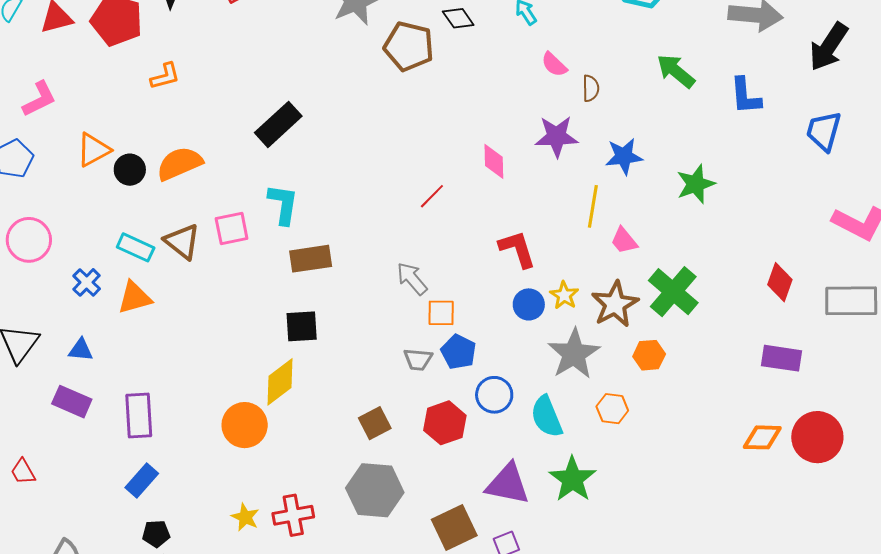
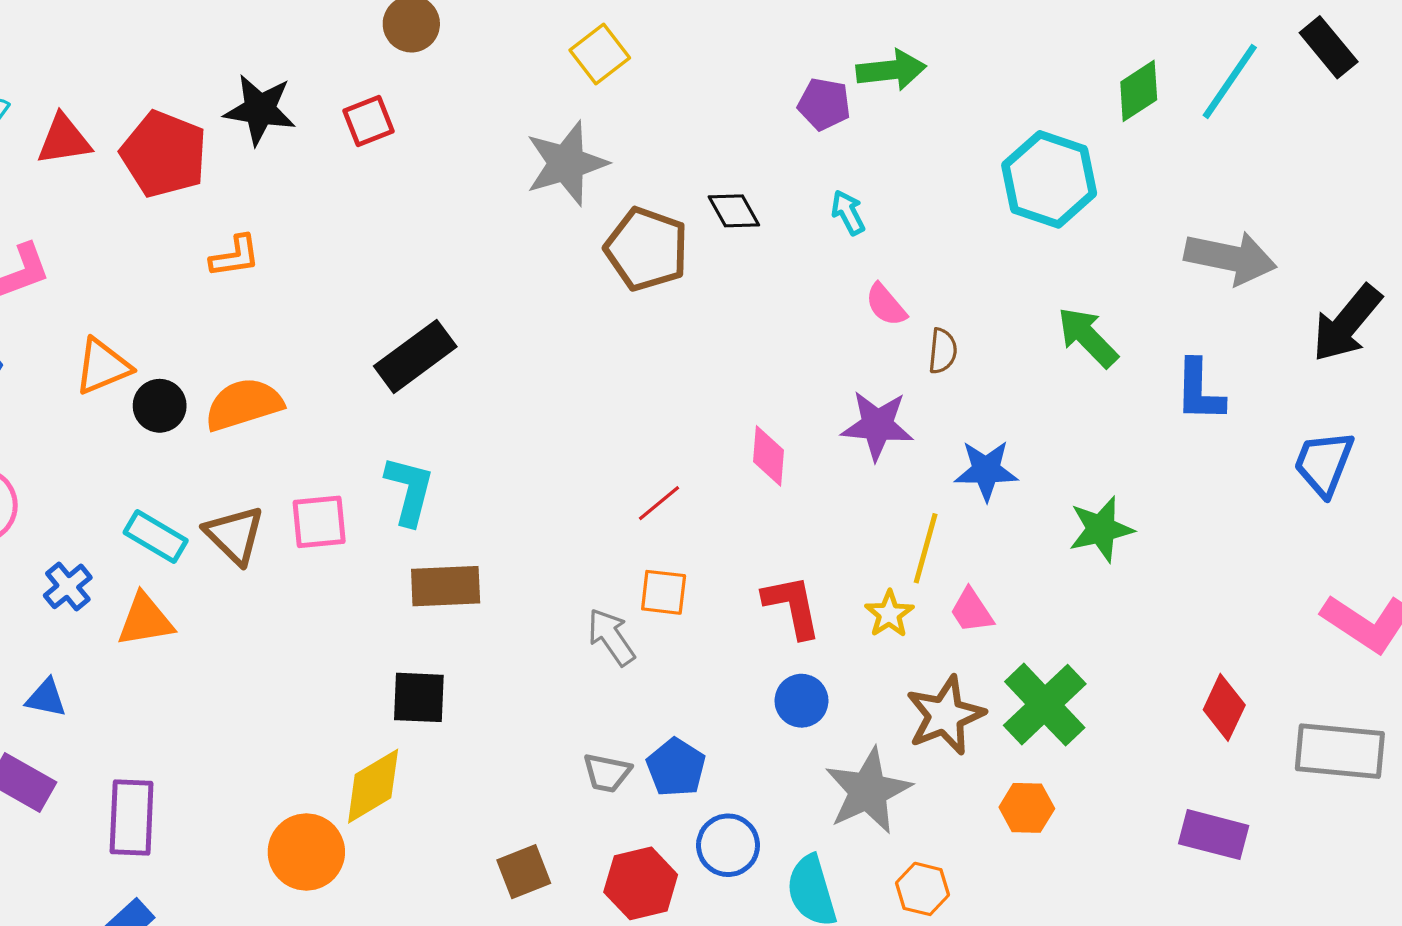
yellow star: (564, 295) -> (889, 614), moved
orange square: (441, 313) -> (664, 592), moved
orange hexagon: (649, 355) -> (1027, 808), moved

